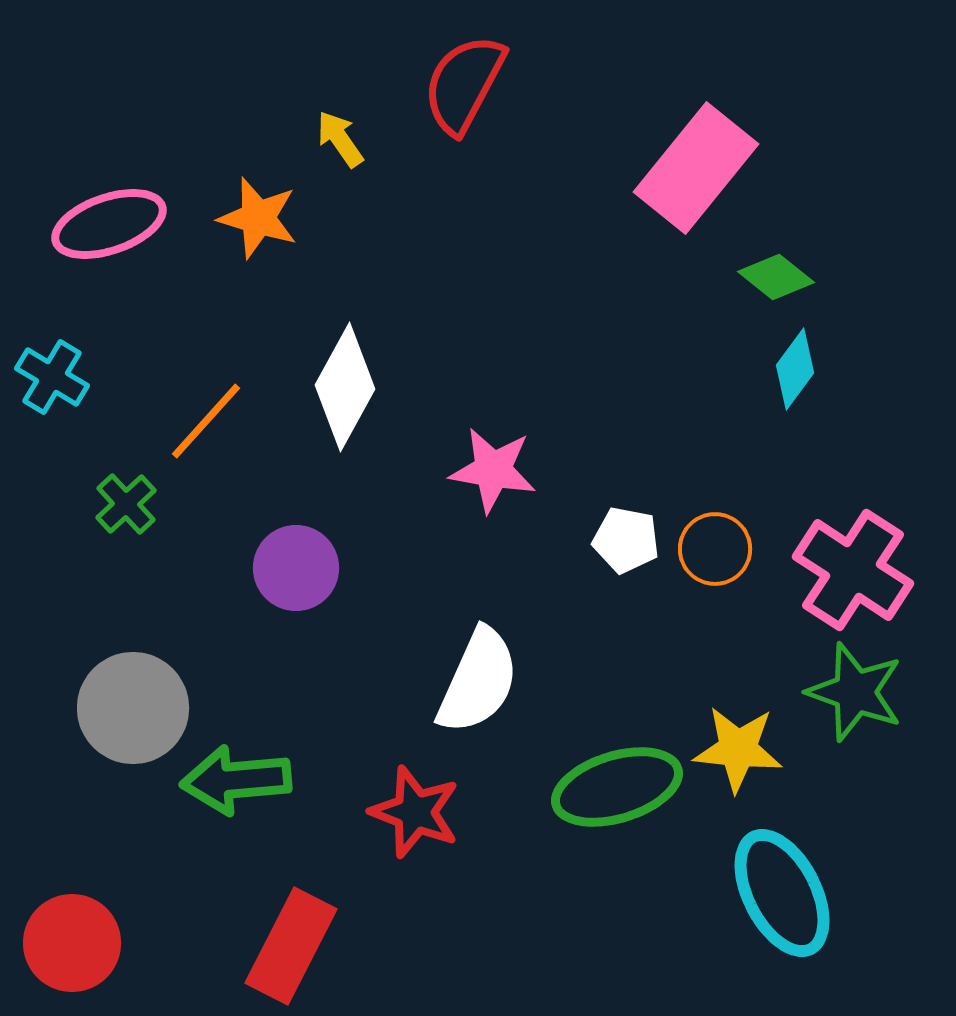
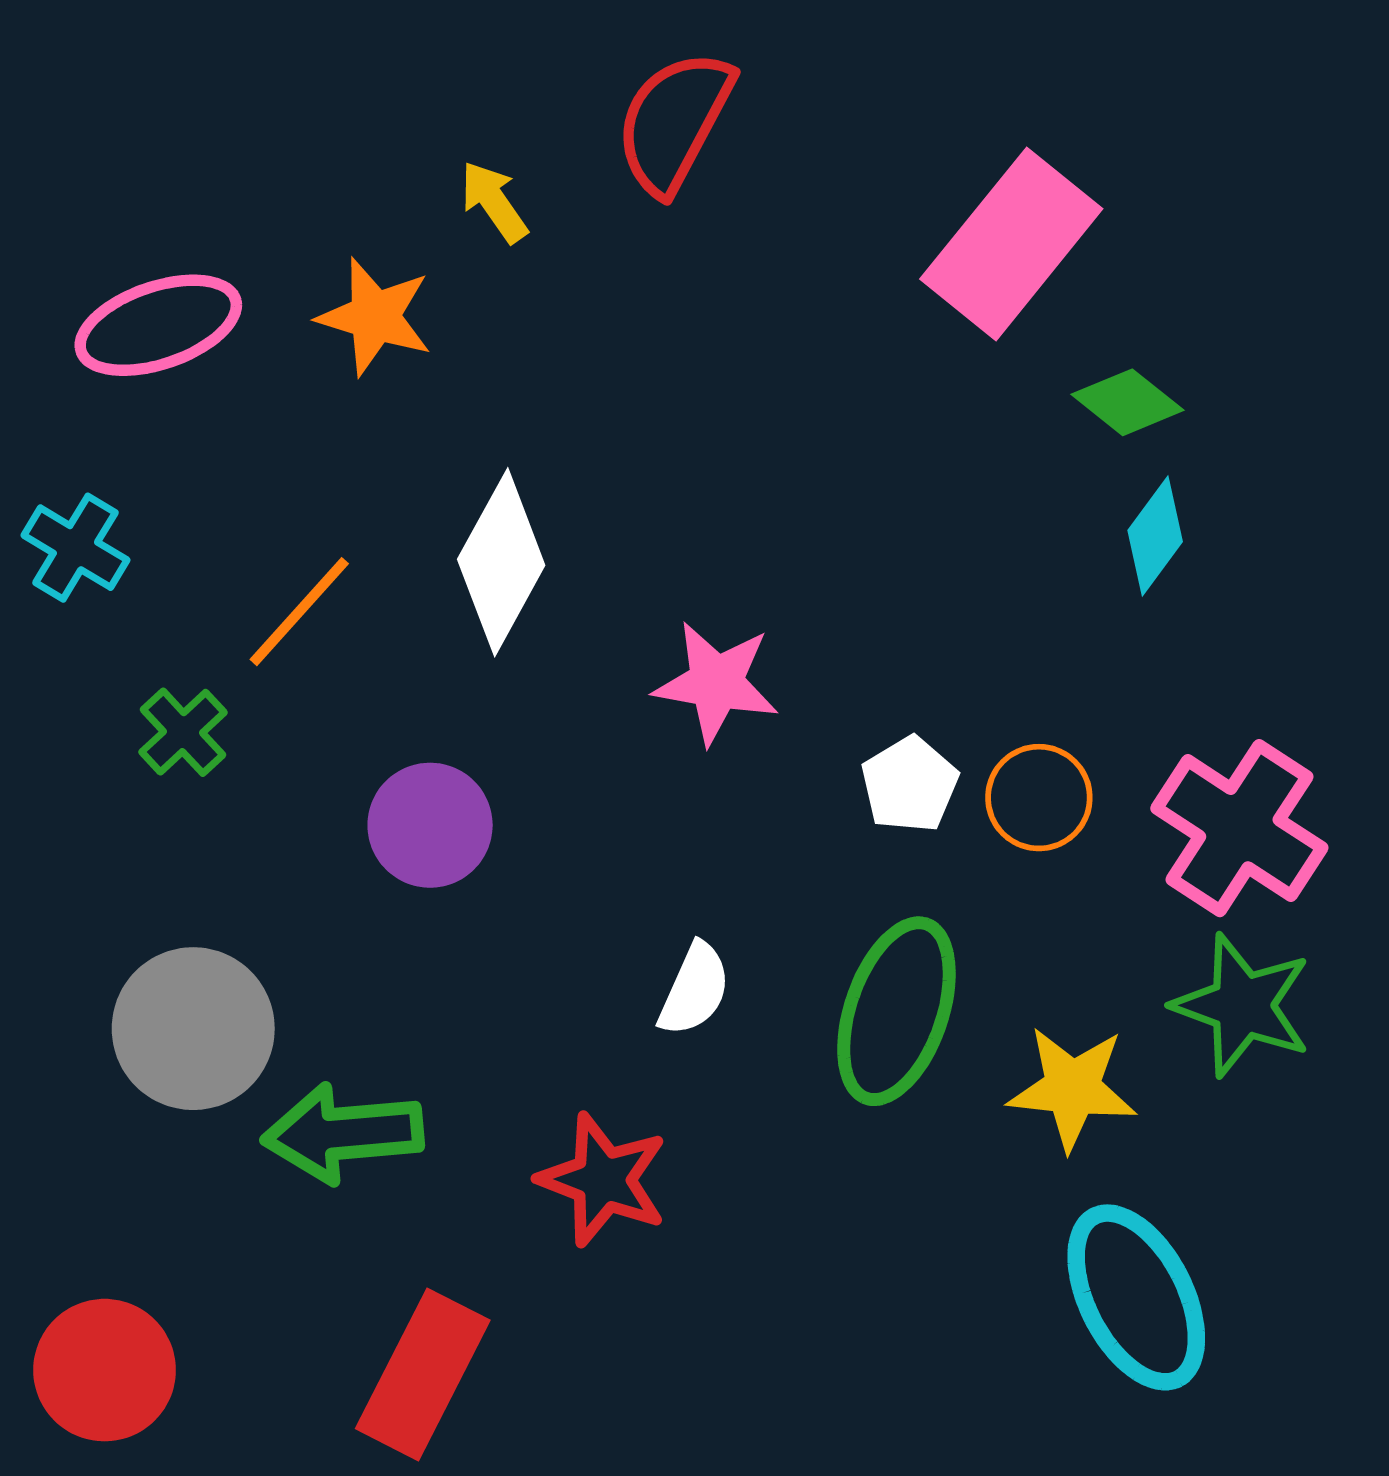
white pentagon: (626, 540) -> (910, 784), turned 30
white semicircle: (478, 681) -> (694, 989), size x0.6
green ellipse: (617, 787) -> (896, 1011), moved, turned -54

